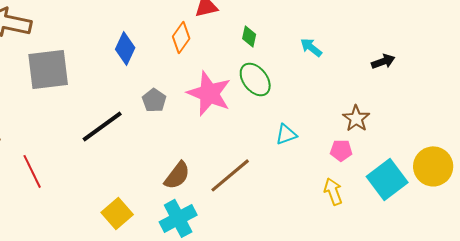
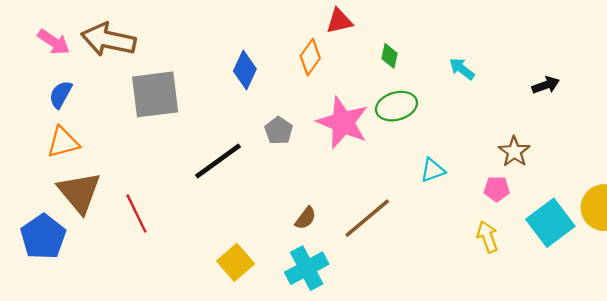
green ellipse: (255, 79) -> (396, 106), turned -68
brown semicircle: (177, 175) -> (306, 218), size x0.7

